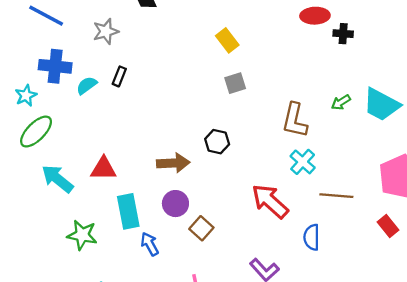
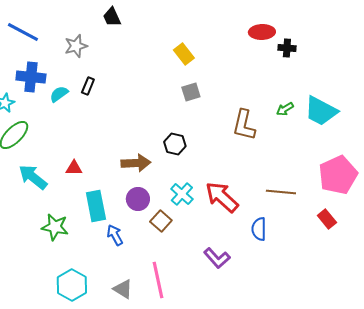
cyan cross: (303, 162) -> (182, 194), moved
red triangle: (103, 169) -> (74, 168), size x0.7

